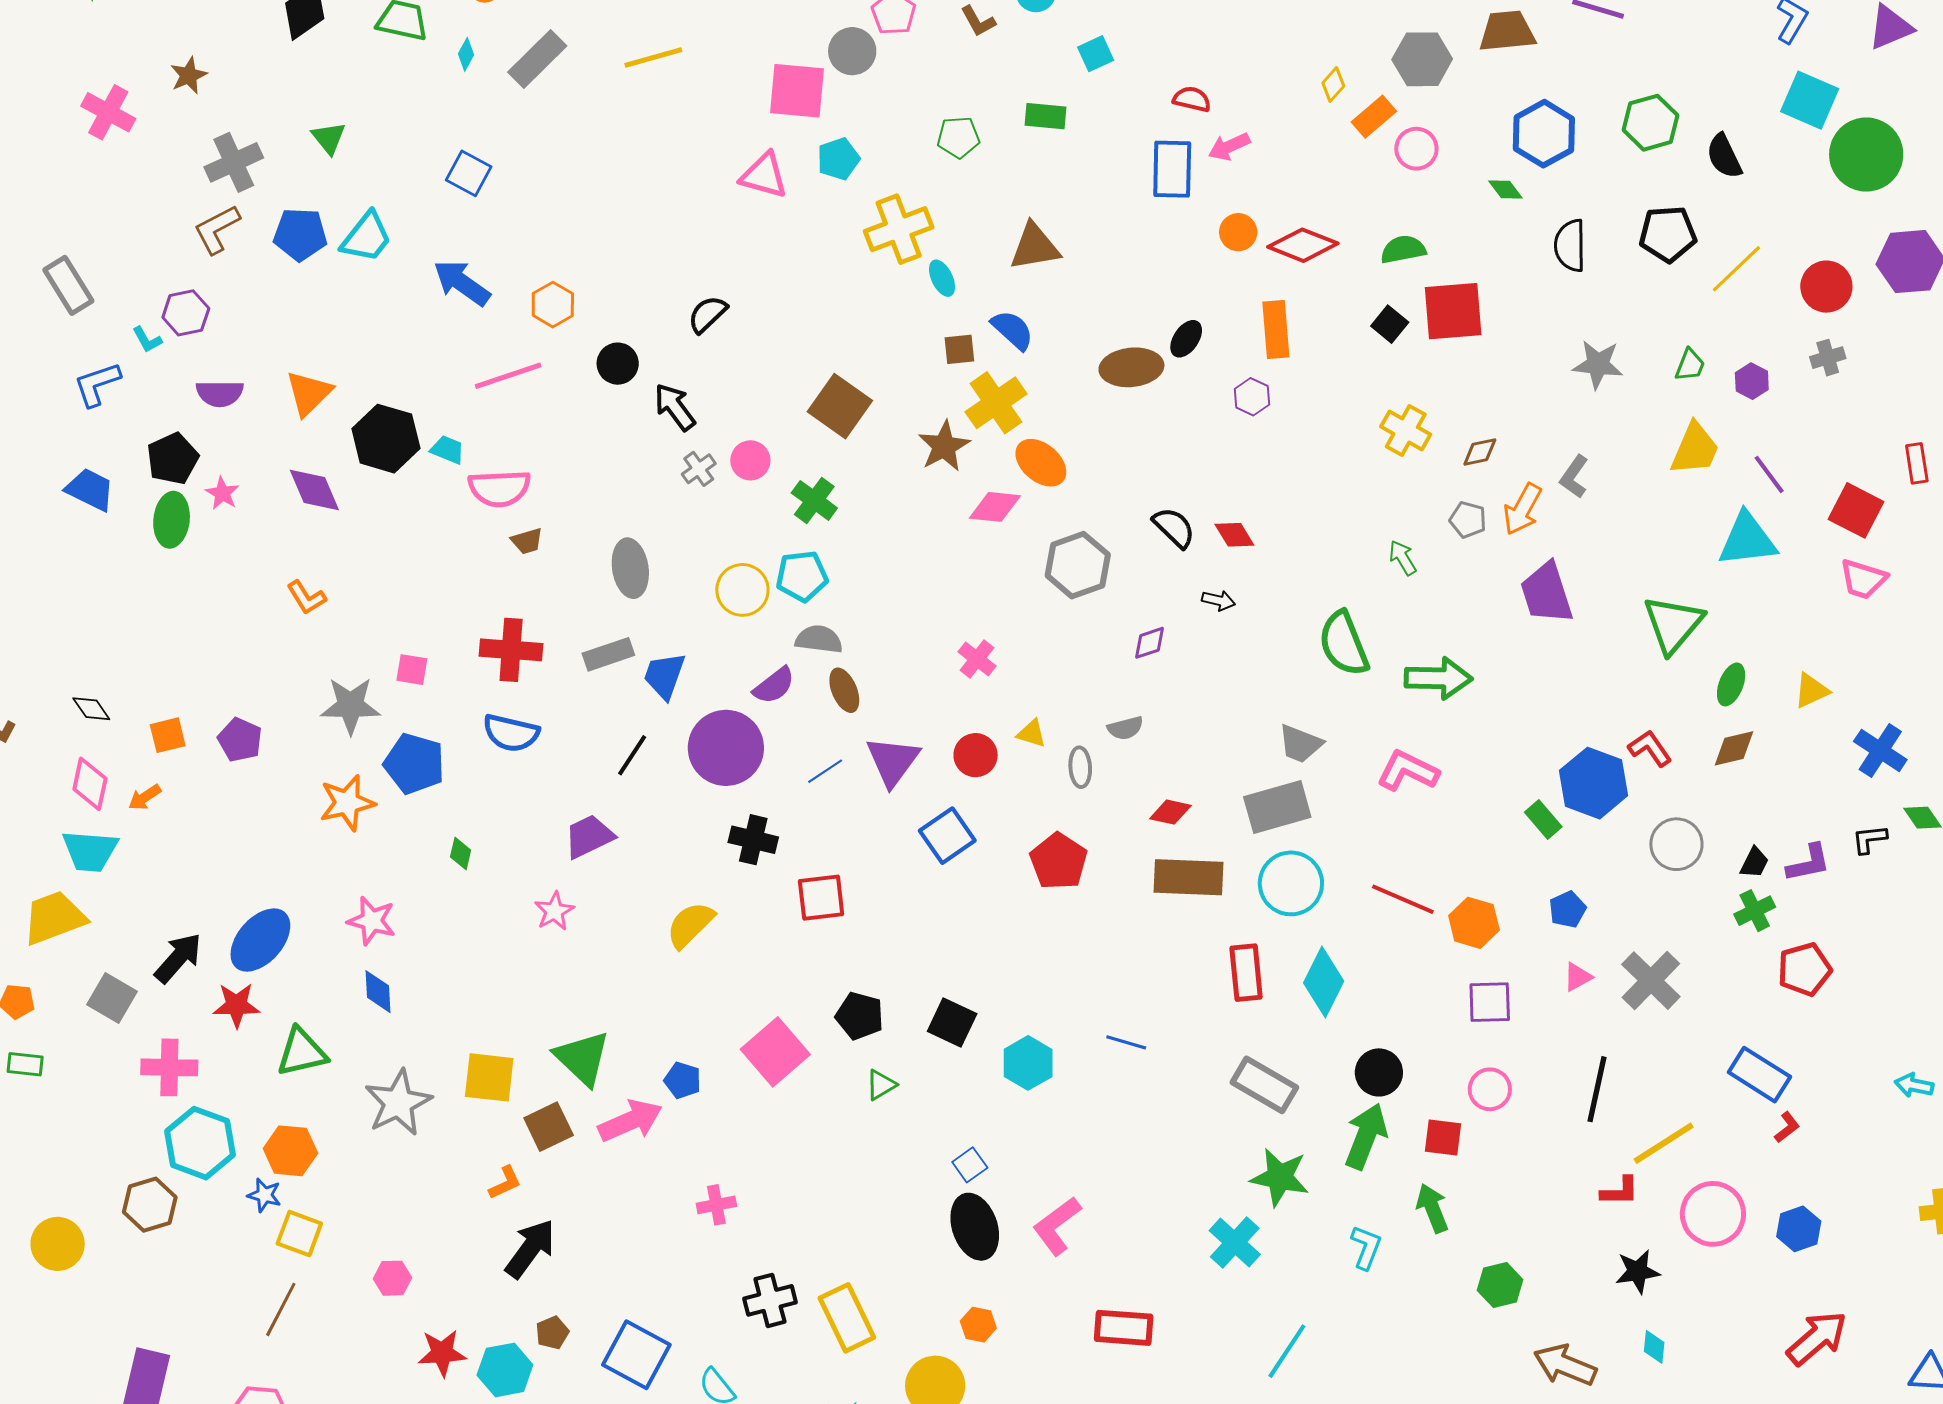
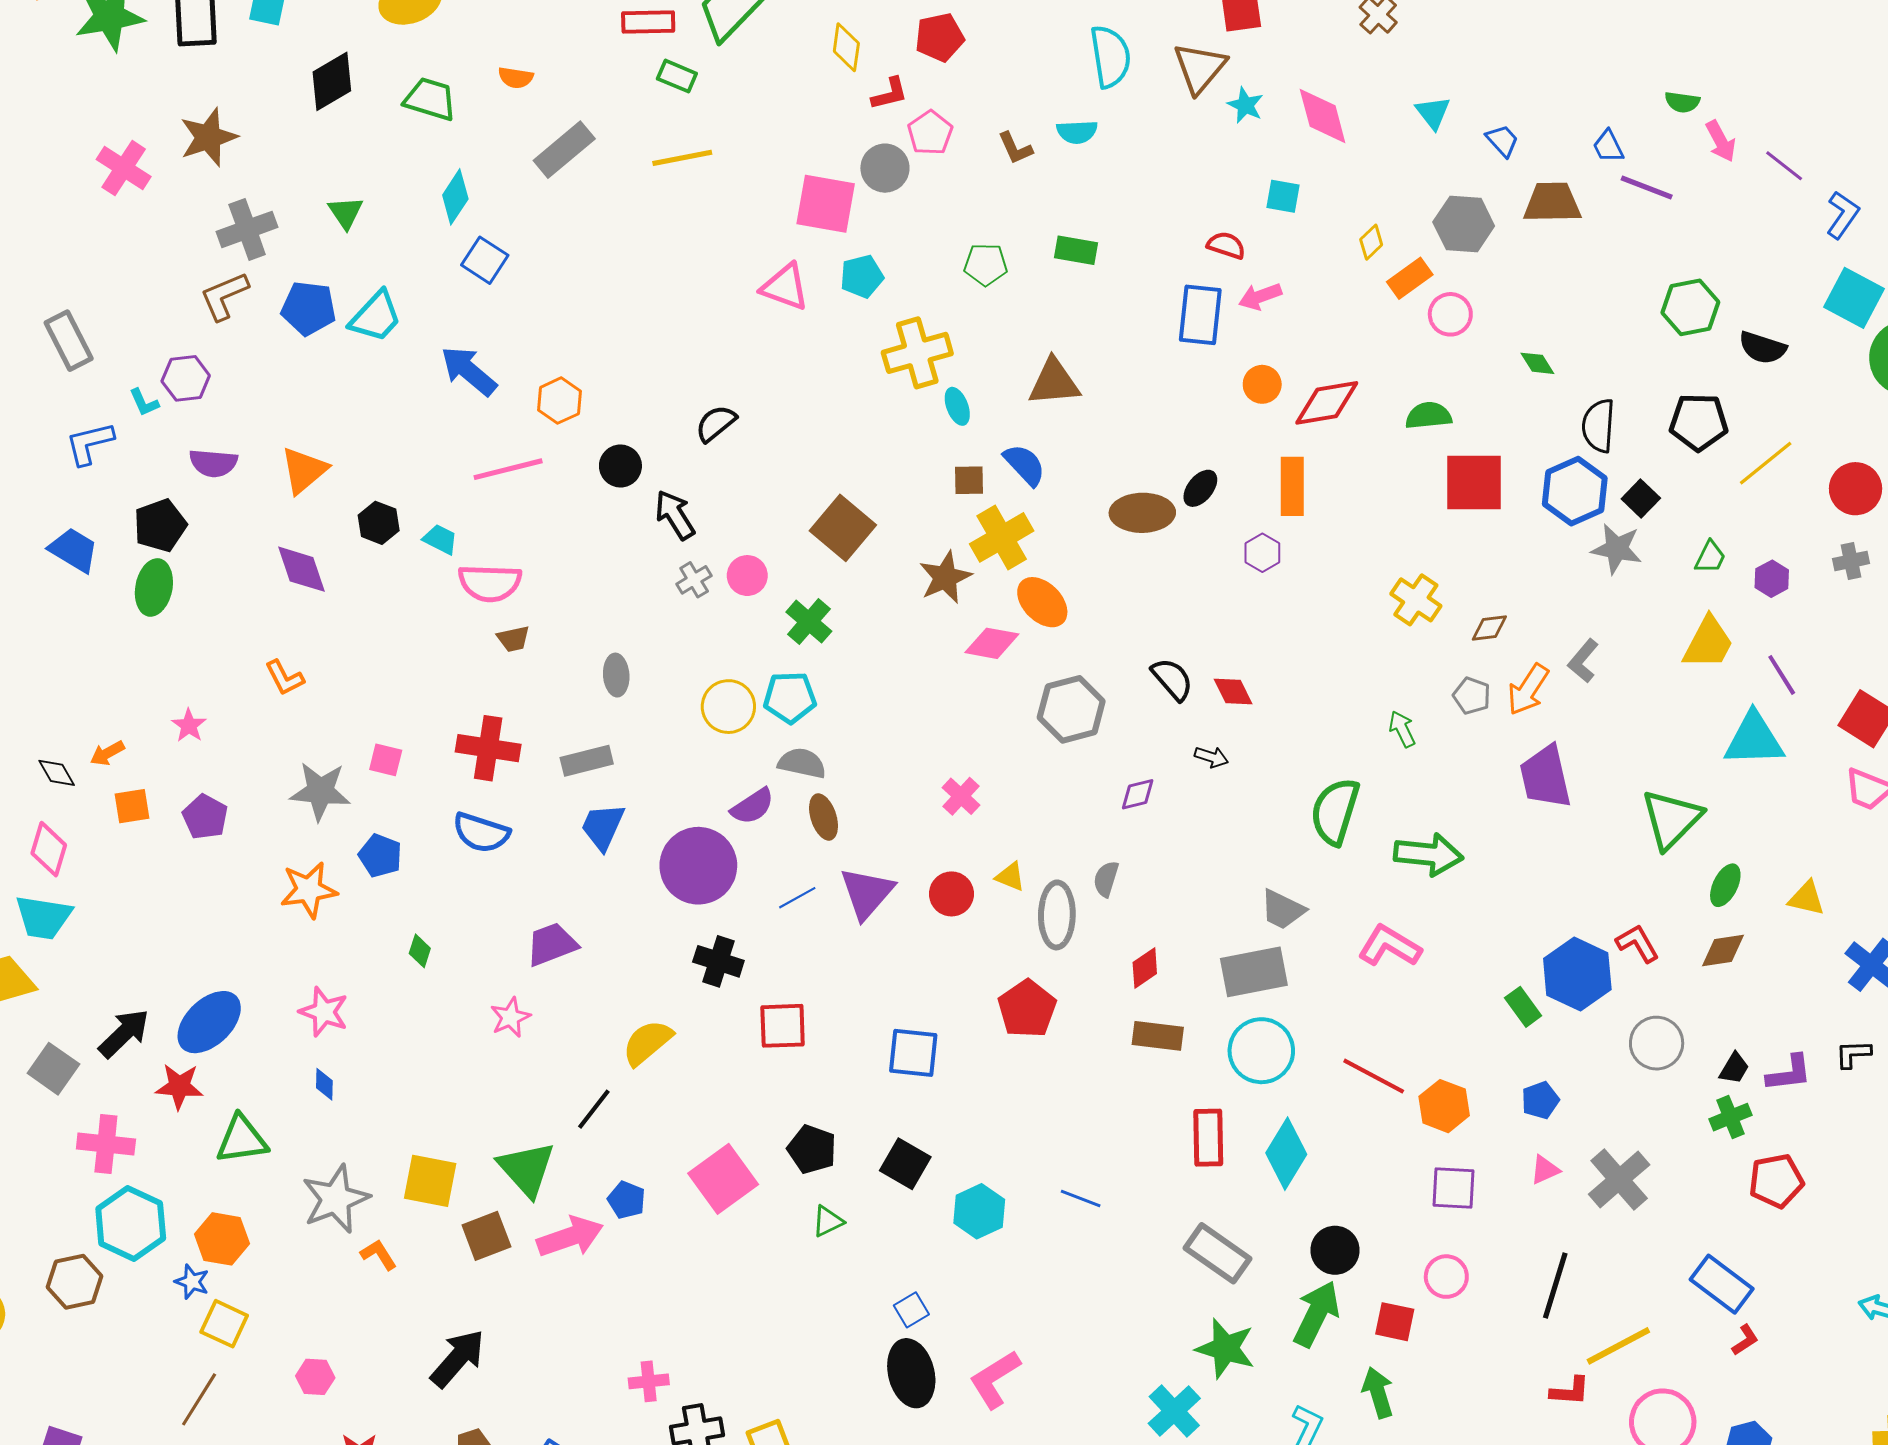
cyan diamond: (466, 54) -> (455, 197), moved, size x1.6
cyan square: (1096, 54) -> (1283, 196), moved, turned 30
brown star: (189, 75) -> (208, 137), size x1.5
blue hexagon: (1544, 134) -> (1575, 491), moved
black semicircle: (1724, 156) -> (1762, 348), turned -51
red diamond: (1303, 245) -> (1327, 403), turned -36
black square: (1390, 324) -> (1641, 499), moved
black hexagon: (386, 439) -> (379, 523), size x0.6
pink star: (222, 493) -> (189, 725), moved
gray ellipse: (630, 568) -> (616, 675), size x0.7
green semicircle: (1344, 644) -> (1335, 811), turned 34
blue trapezoid: (664, 676) -> (603, 827), moved
yellow triangle: (1811, 691) -> (1807, 898), turned 33
gray semicircle: (1125, 728) -> (1106, 879), turned 117
black line: (632, 755) -> (594, 1109), moved
blue pentagon: (414, 764) -> (380, 856), size x0.7
gray ellipse: (1080, 767) -> (1057, 915), size x1.6
orange arrow: (145, 797) -> (107, 753), moved
red diamond: (1170, 812) -> (1145, 968), turned -51
blue square: (947, 836) -> (913, 1053), moved, turned 36
brown rectangle: (1189, 877) -> (1158, 1036), size x0.7
blue diamond: (378, 992) -> (324, 1084), size x0.7
orange L-shape: (505, 1183) -> (379, 1255), moved, turned -102
pink cross: (716, 1205) -> (649, 1381), moved

